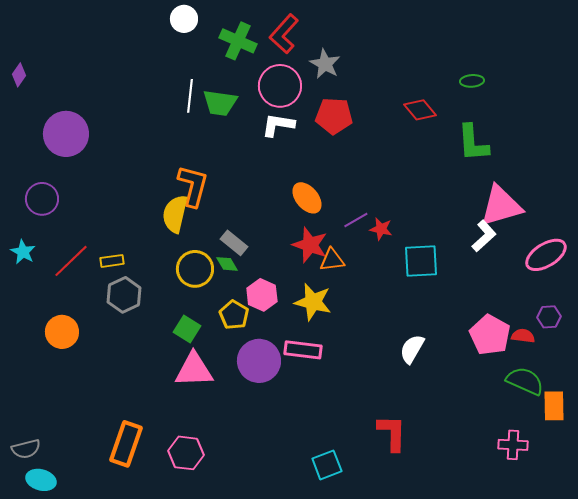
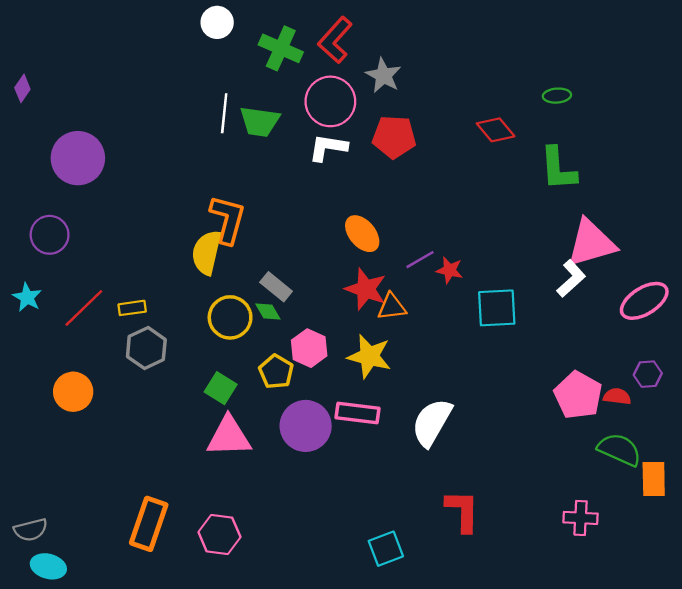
white semicircle: (412, 349) -> (432, 422), moved, size x1.4
pink cross: (513, 445) -> (581, 518), moved

